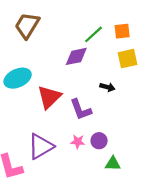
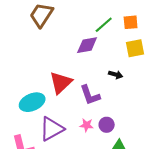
cyan ellipse: (18, 78) -> (32, 102), moved

